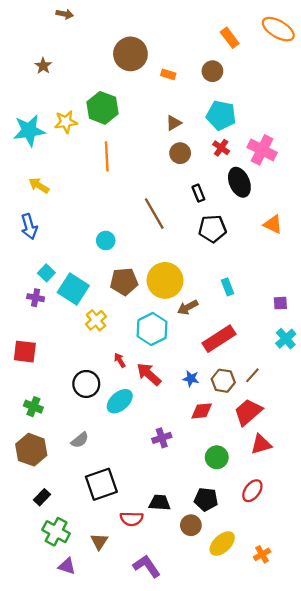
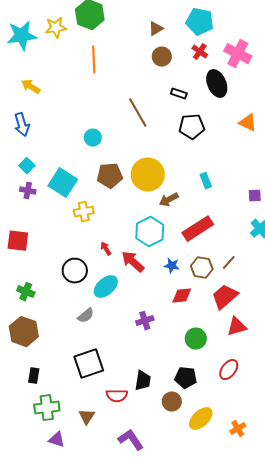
black rectangle: (198, 193) -> (179, 94), turned -49
cyan square: (46, 273) -> (27, 166), moved
yellow cross: (96, 320) -> (84, 212), turned 30
cyan hexagon: (152, 329) -> (150, 232), moved
gray semicircle: (80, 440) -> (86, 316), moved
black rectangle: (42, 497) -> (34, 376), turned -35
black trapezoid: (160, 503) -> (143, 381), turned 95
green cross: (56, 532) -> (47, 408), turned -35

